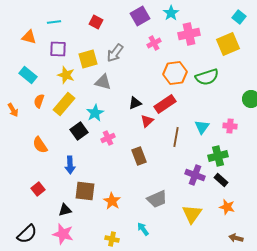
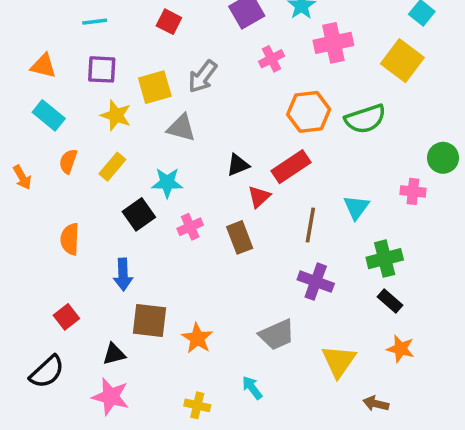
orange triangle: (29, 37) -> (43, 66), moved
yellow square: (228, 44) -> (402, 61), turned -30
yellow rectangle: (64, 104) -> (112, 167), size x0.7
cyan star: (95, 113) -> (167, 183), turned 30
pink cross: (230, 126) -> (413, 191), moved
orange semicircle: (40, 145) -> (70, 239), turned 36
brown rectangle: (139, 156) -> (240, 237), moved
purple cross: (195, 175) -> (316, 282), moved
black semicircle: (27, 234) -> (47, 372), moved
brown arrow: (236, 238) -> (376, 404), moved

